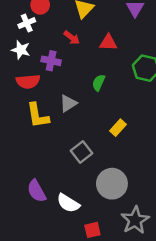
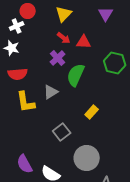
red arrow: (72, 38) -> (64, 38), moved
purple cross: (51, 61) -> (58, 58), moved, turned 35
green semicircle: (99, 83) -> (76, 75), size x1.6

